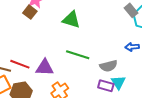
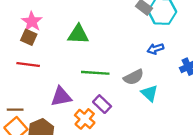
red line: (20, 64) -> (28, 65), moved
purple rectangle: (106, 86) -> (102, 104), moved, turned 42

